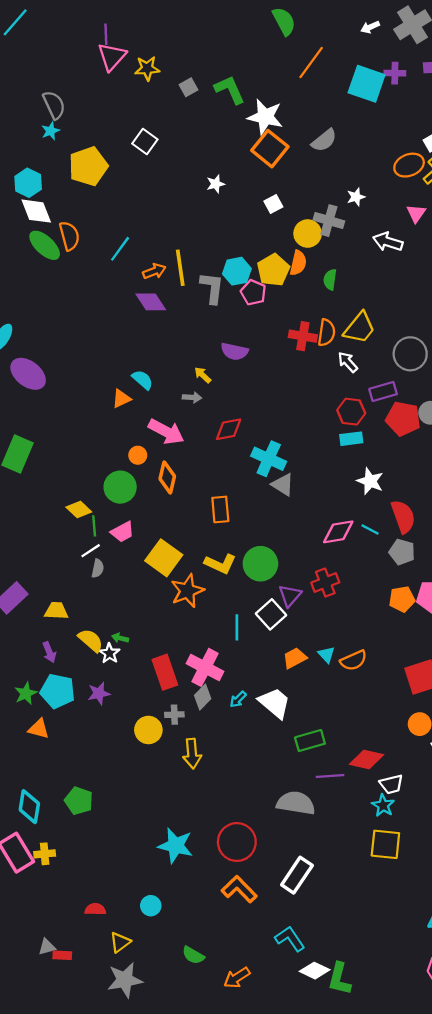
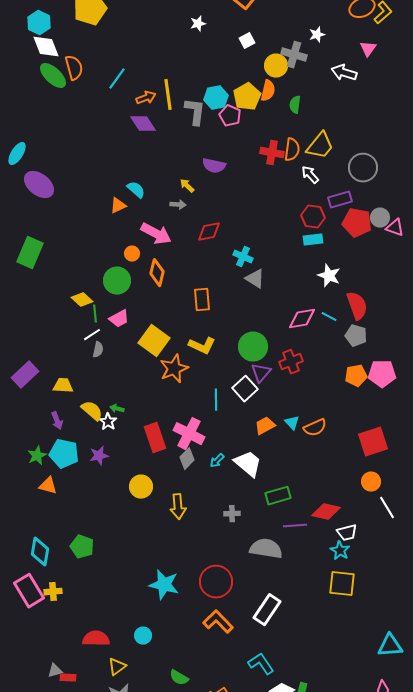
cyan cross: (269, 459) -> (243, 257), size x0.7
green circle: (260, 564) -> (253, 347), moved
gray cross: (174, 715) -> (232, 514), moved
red semicircle: (95, 909) -> (96, 639), size x1.5

